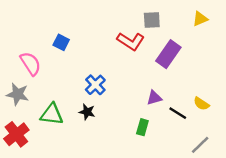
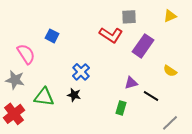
yellow semicircle: (201, 104) -> (170, 71), moved

